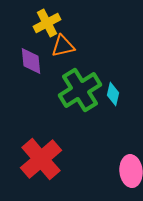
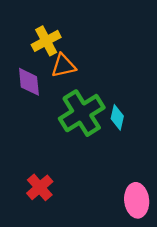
red cross: (41, 159) -> (40, 187), size x0.6

